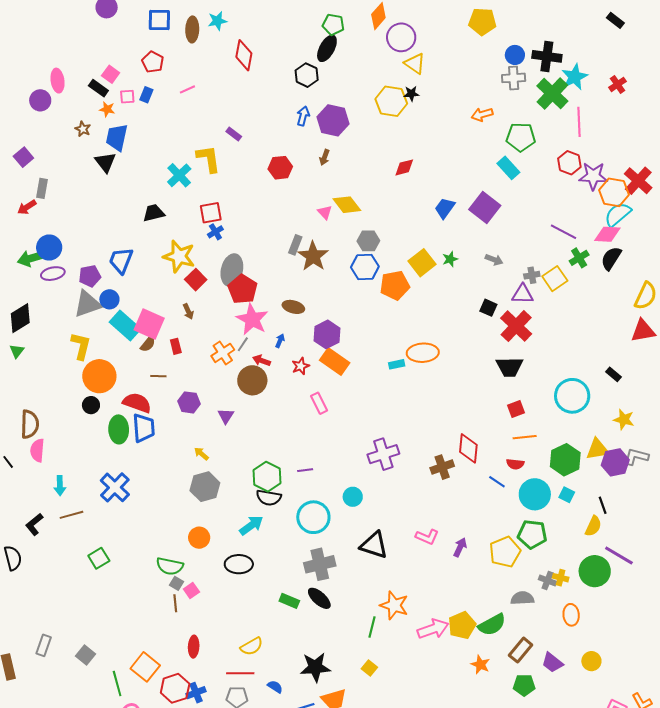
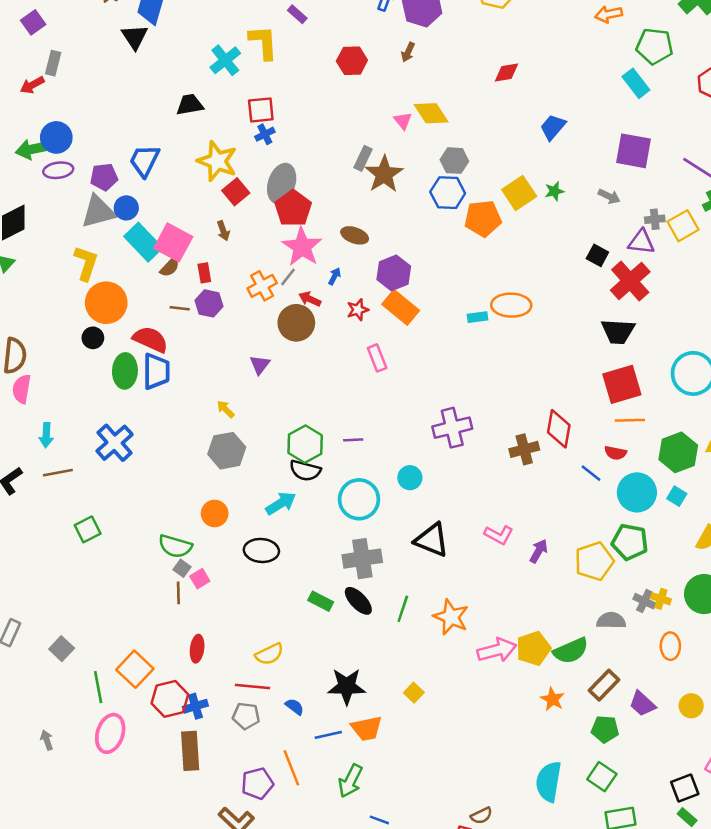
purple square: (485, 208) -> (633, 151), moved, turned -32
purple hexagon: (189, 402) -> (209, 303), moved
red square: (516, 409) -> (622, 384), size x1.8
green line: (372, 627) -> (403, 609), moved

